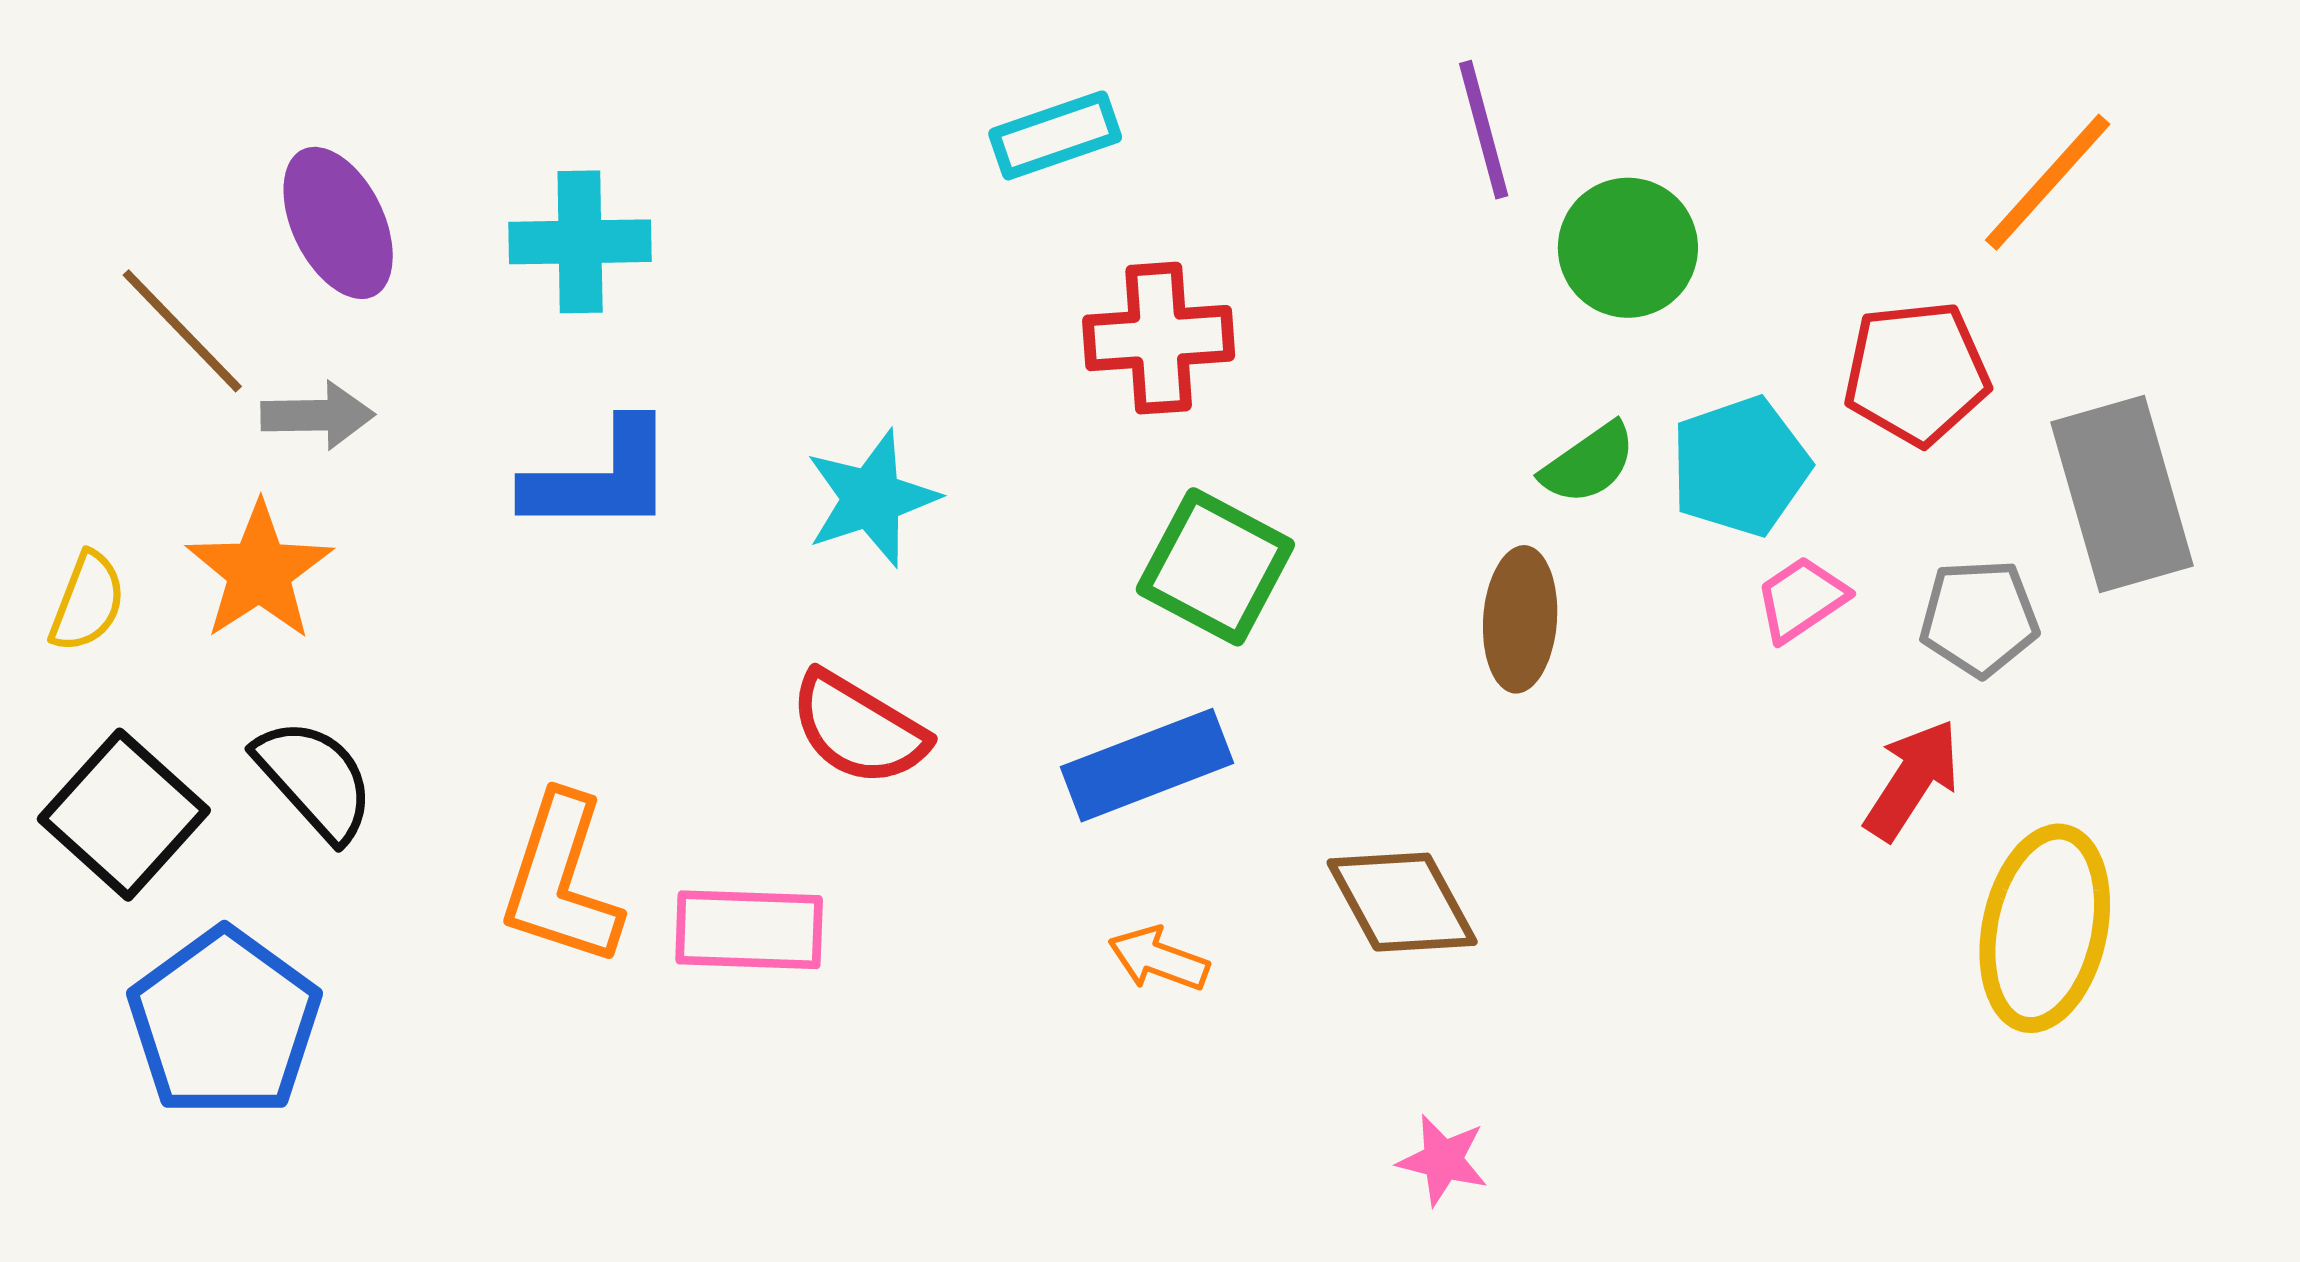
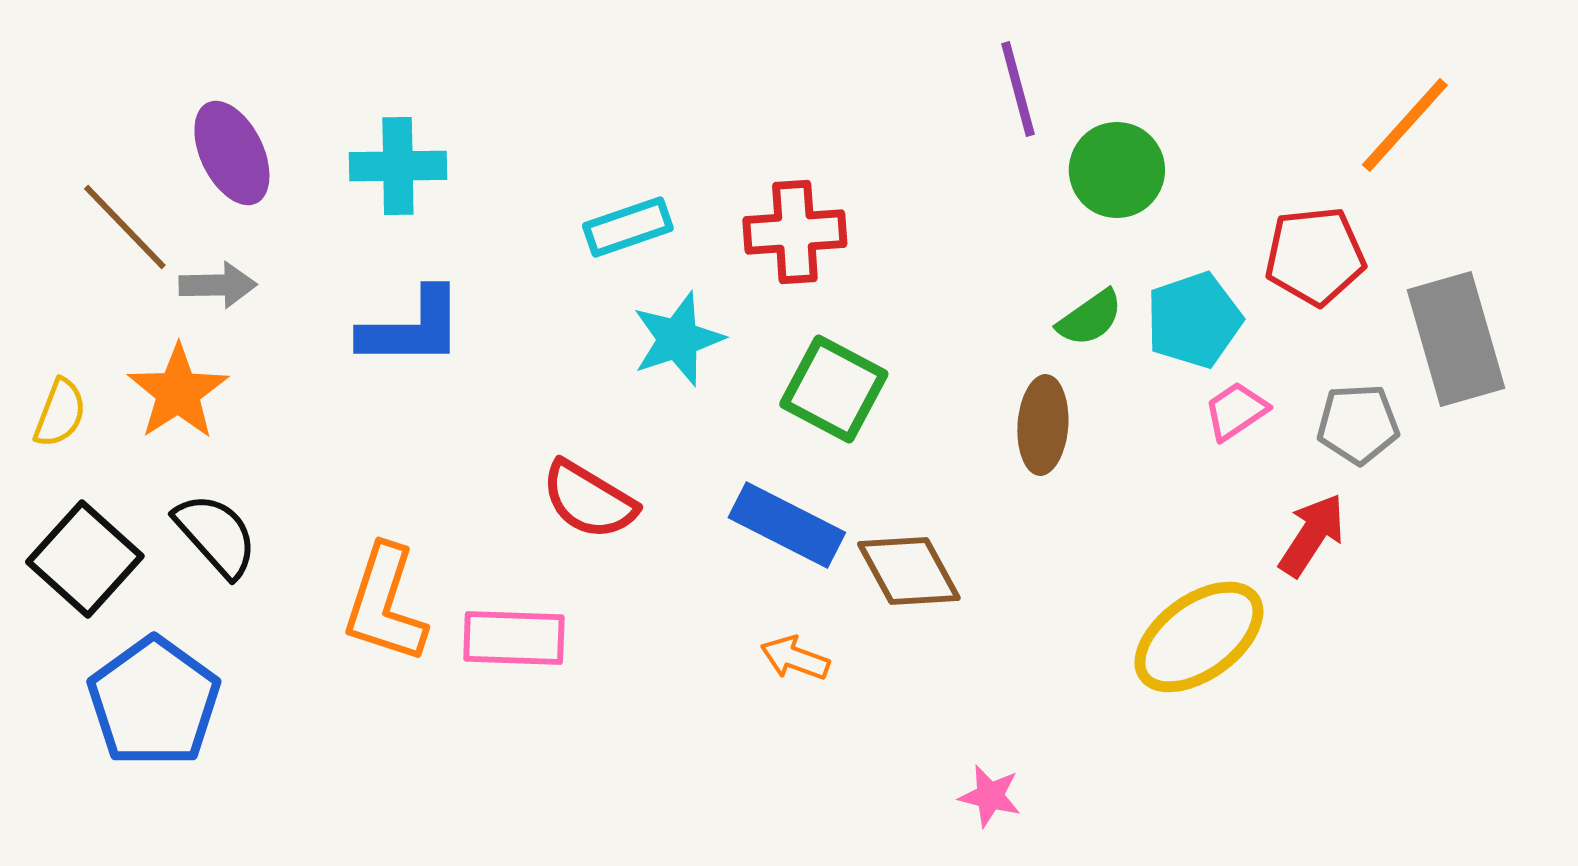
cyan rectangle: (1055, 135) -> (628, 227), moved
cyan star: (872, 498) -> (678, 339), moved
blue rectangle: (1147, 765) -> (787, 525), turned 48
brown diamond: (1402, 902) -> (909, 571), moved
yellow ellipse: (2045, 928) -> (1199, 637), moved, turned 42

